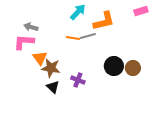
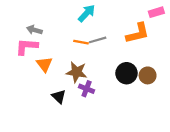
orange L-shape: (104, 21) -> (138, 33), moved
brown star: (51, 68) -> (77, 72), moved

